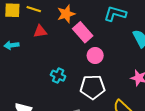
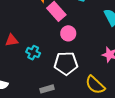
red triangle: (40, 31) -> (12, 40), moved

